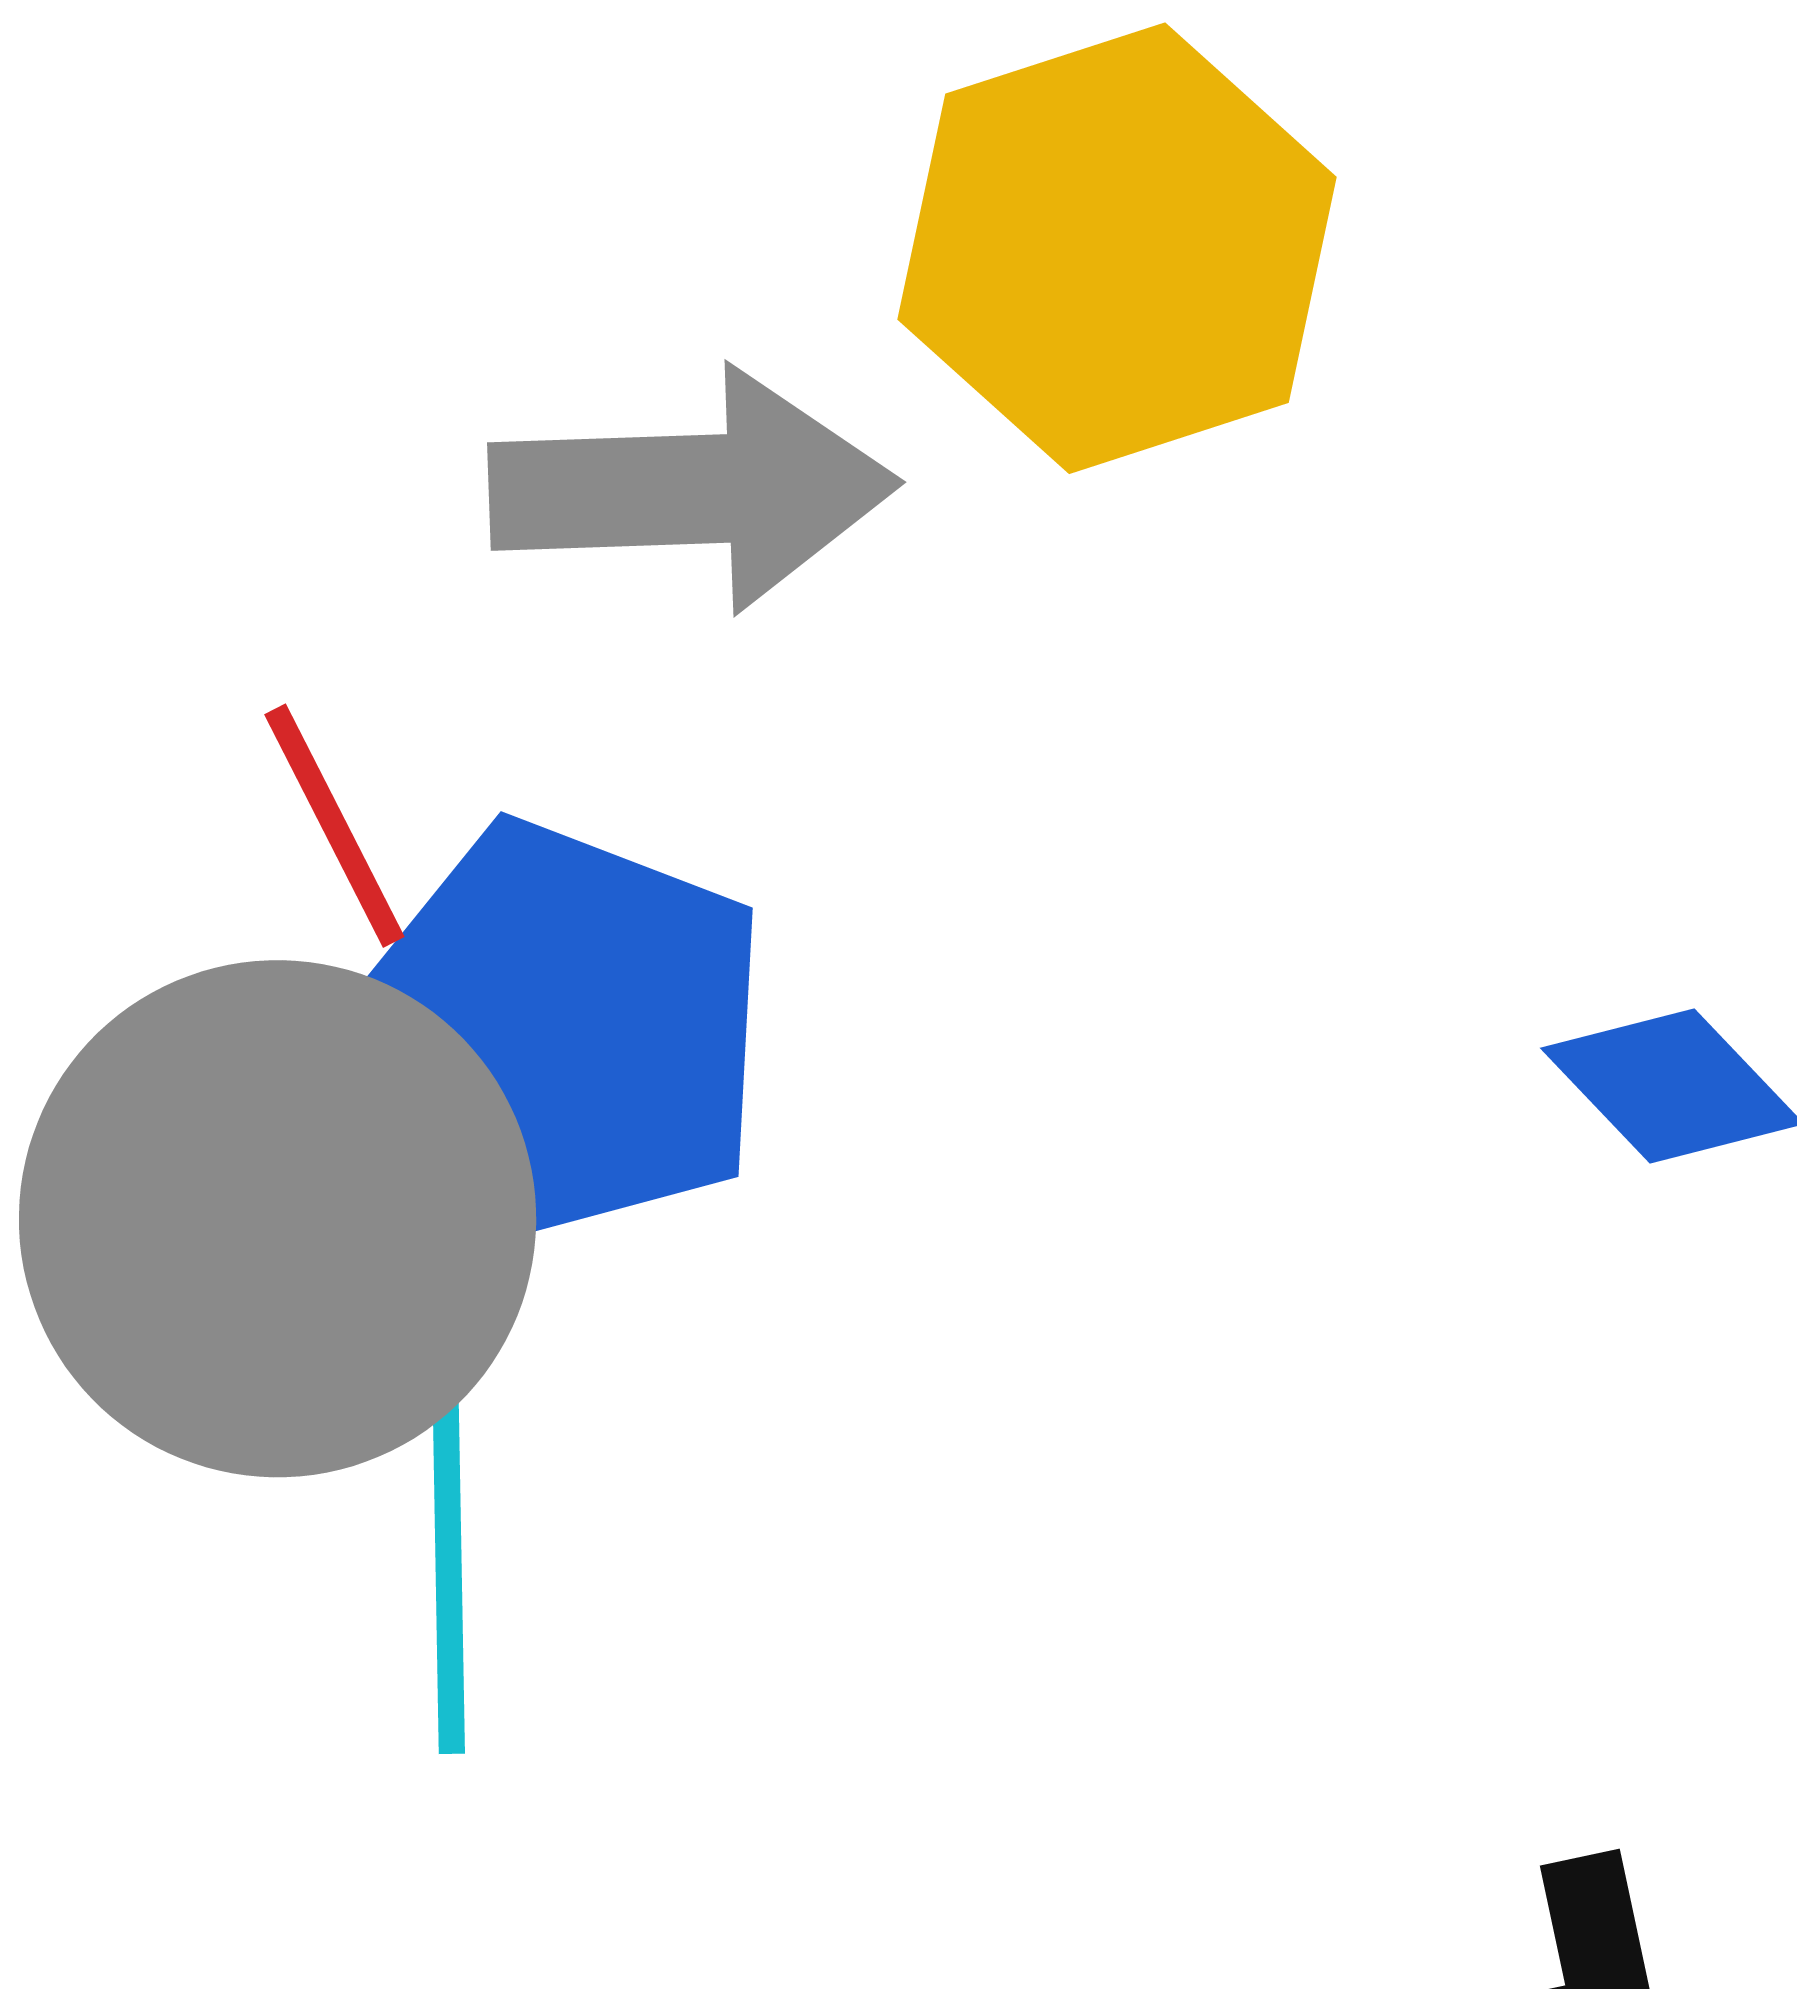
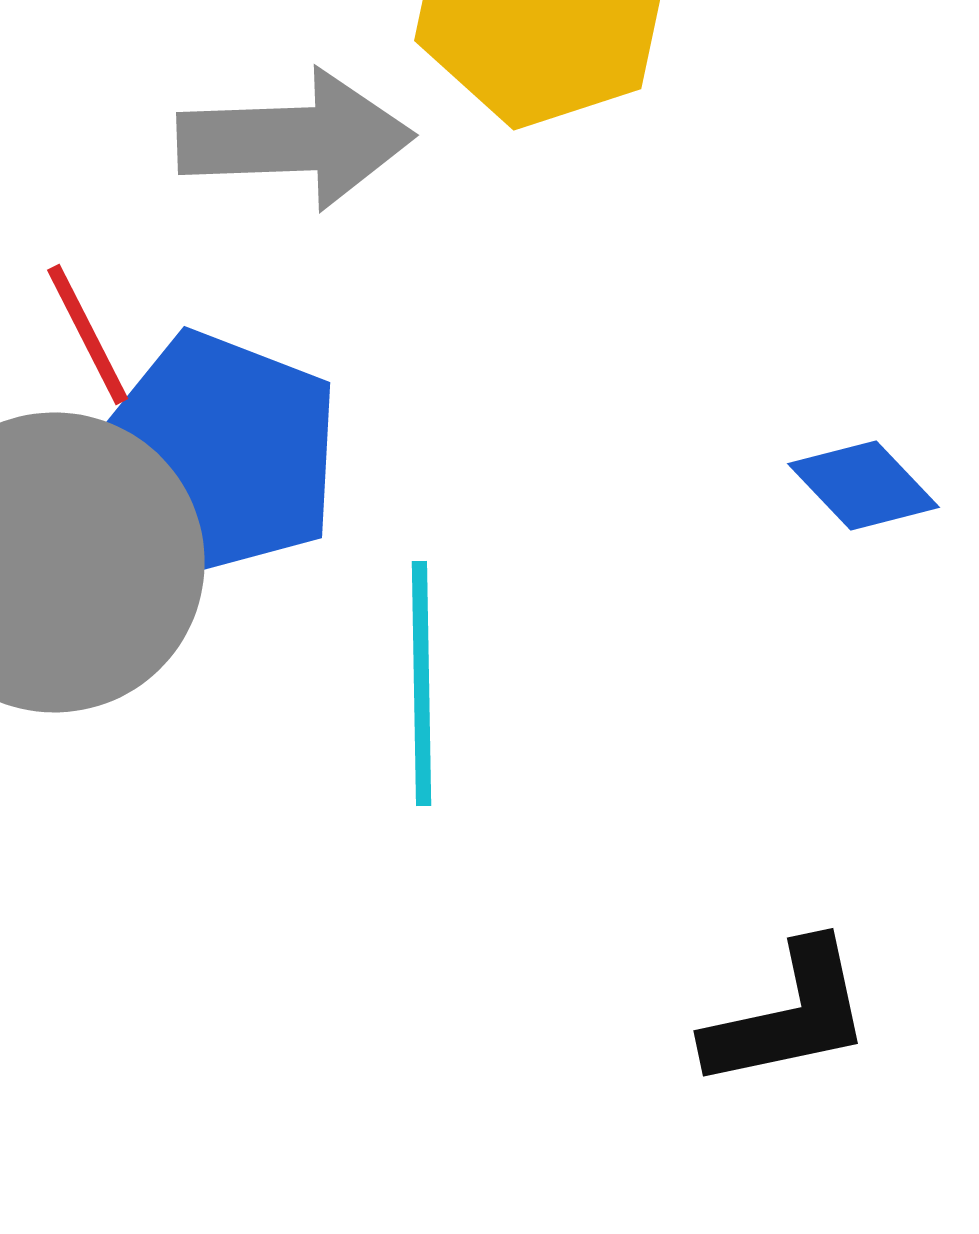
cyan line: (448, 1543) -> (422, 683), moved

